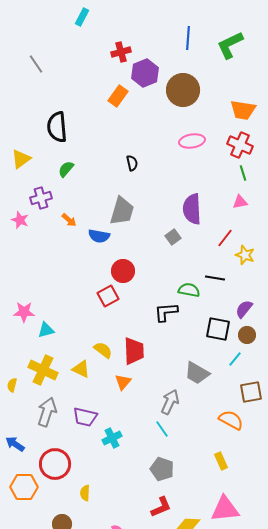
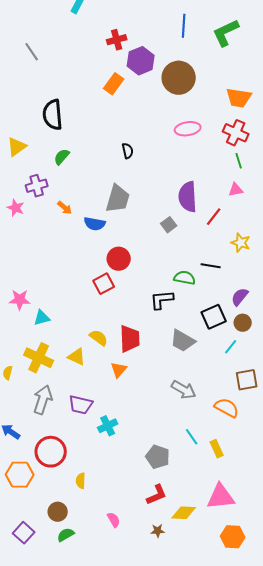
red line: (225, 238) -> (214, 217), moved
black square: (218, 329) -> (214, 317), turned -35
gray trapezoid: (197, 373) -> (183, 341), moved
gray arrow: (170, 402) -> (184, 390), moved, turned 95
cyan line: (162, 429) -> (192, 437), moved

